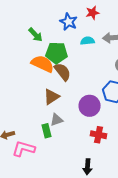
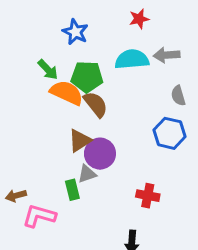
blue star: (69, 22) -> (75, 32), moved
green arrow: (36, 35) -> (48, 70), moved
cyan semicircle: (88, 41) -> (132, 59), size x1.6
purple circle: (90, 106) -> (100, 154), moved

